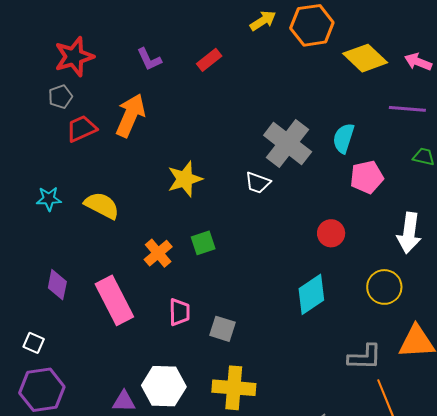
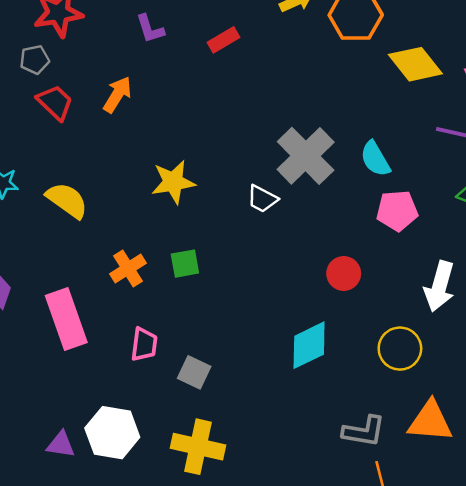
orange arrow: (130, 115) -> (117, 94), size x0.7
red trapezoid: (81, 129) -> (55, 102), turned 60
cyan semicircle: (344, 138) -> (375, 159), turned -56

